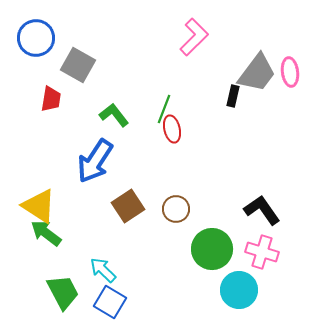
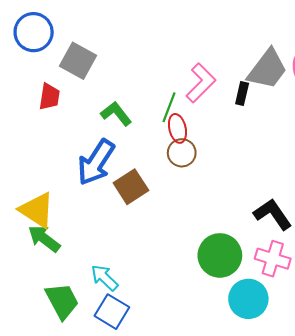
pink L-shape: (194, 37) -> (201, 83), moved
brown square: (128, 206) -> (131, 187), moved
brown circle: (176, 209) -> (182, 153), moved

